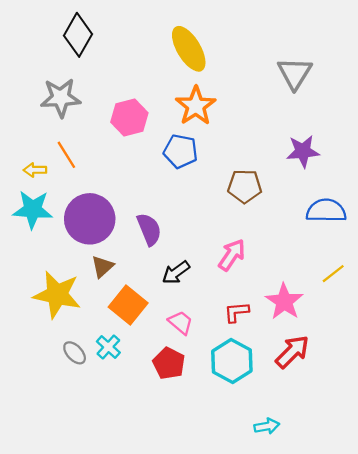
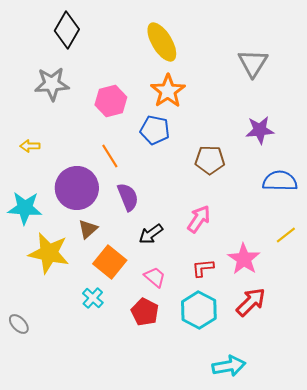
orange line: (66, 155) -> (110, 156), moved
cyan star: (33, 210) -> (25, 208), moved
gray ellipse: (75, 353) -> (19, 324), moved
cyan arrow: (267, 426) -> (229, 366), size x1.5

